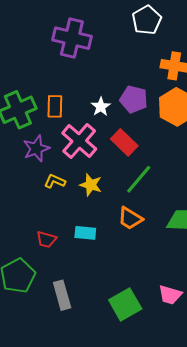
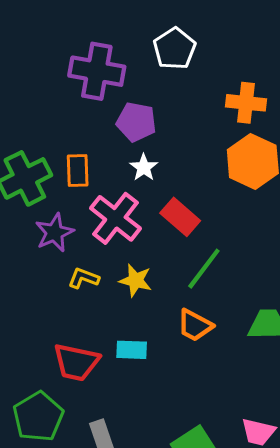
white pentagon: (147, 20) -> (175, 49), moved
purple pentagon: (134, 99) -> (136, 122), moved
red trapezoid: (46, 239) -> (76, 362), size x1.6

